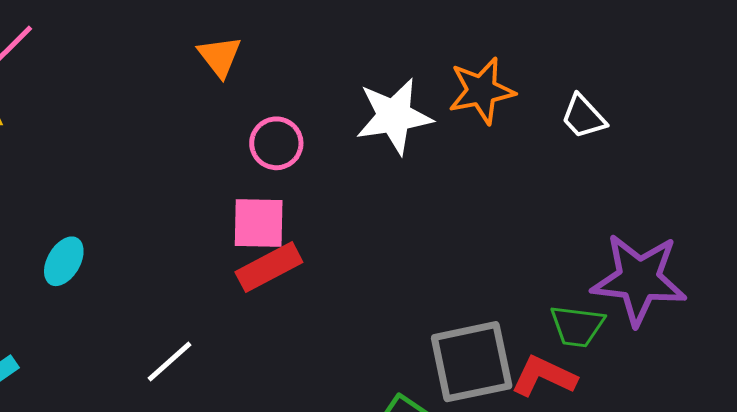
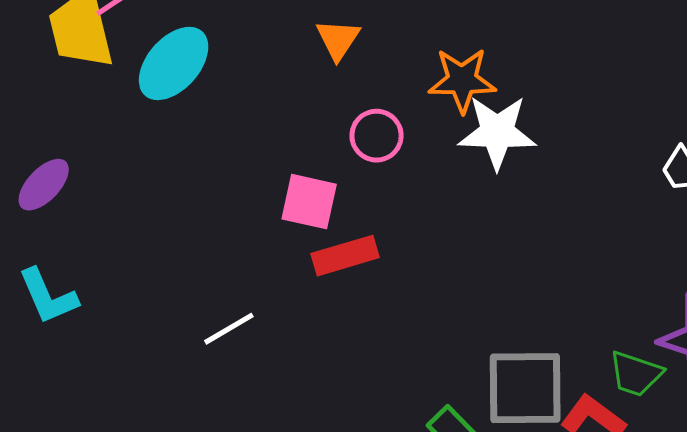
orange star: (482, 91) -> (462, 80), moved
pink square: (259, 223) -> (309, 202), moved
cyan ellipse: (64, 261) -> (174, 63), moved, size x1.6

